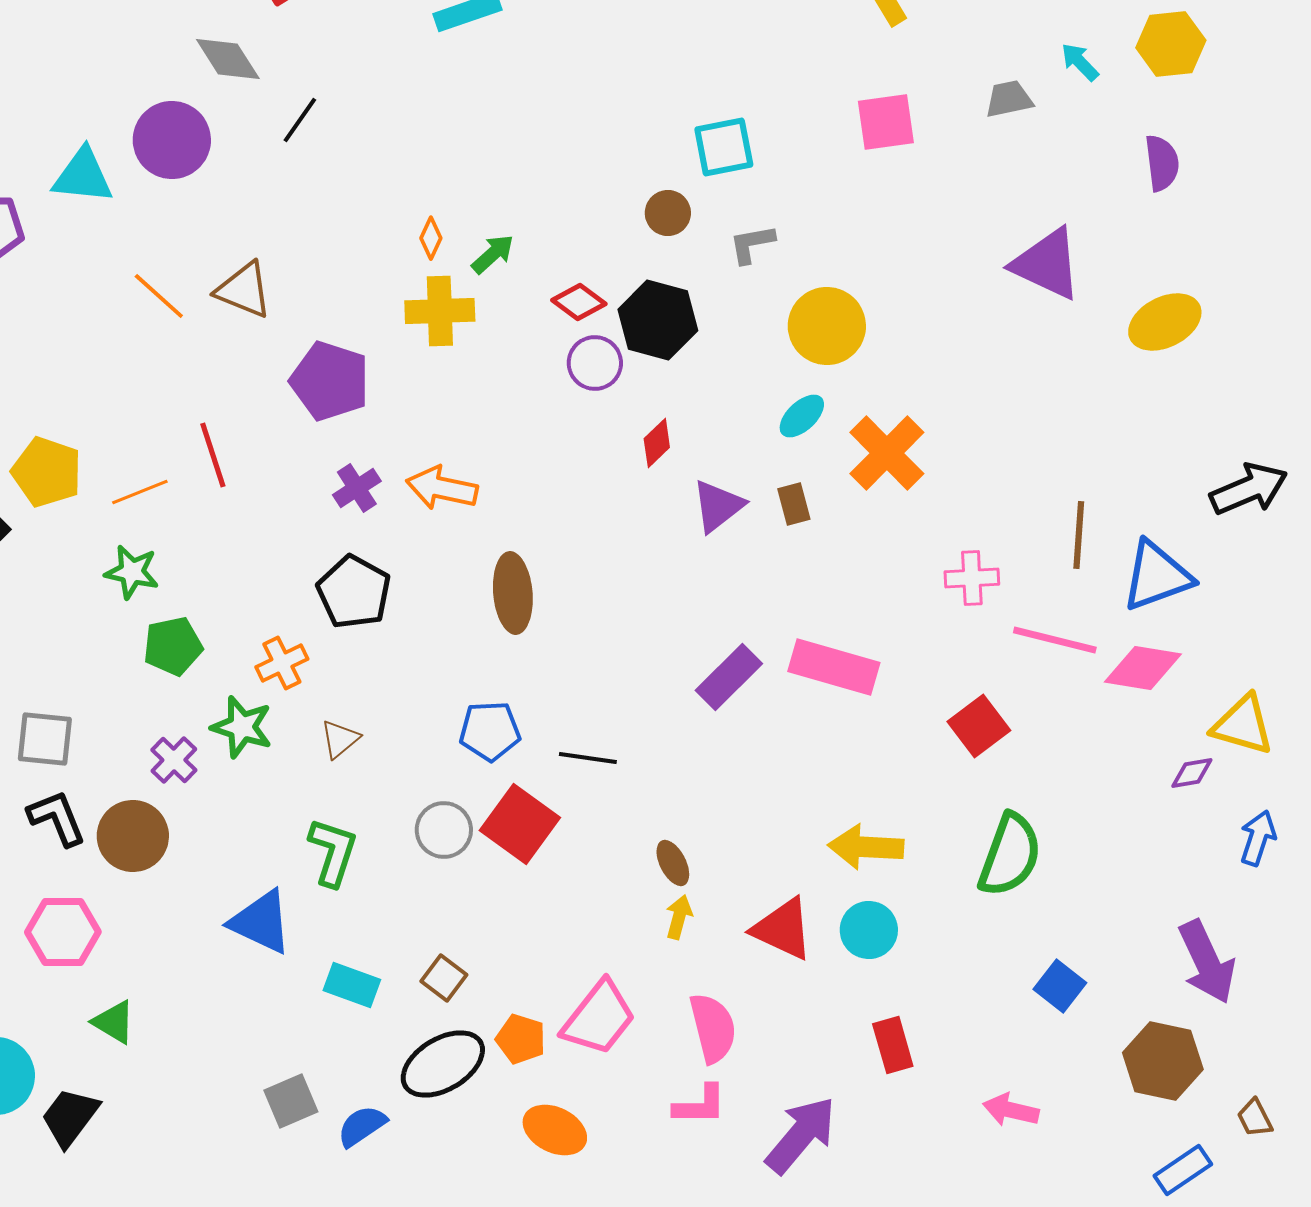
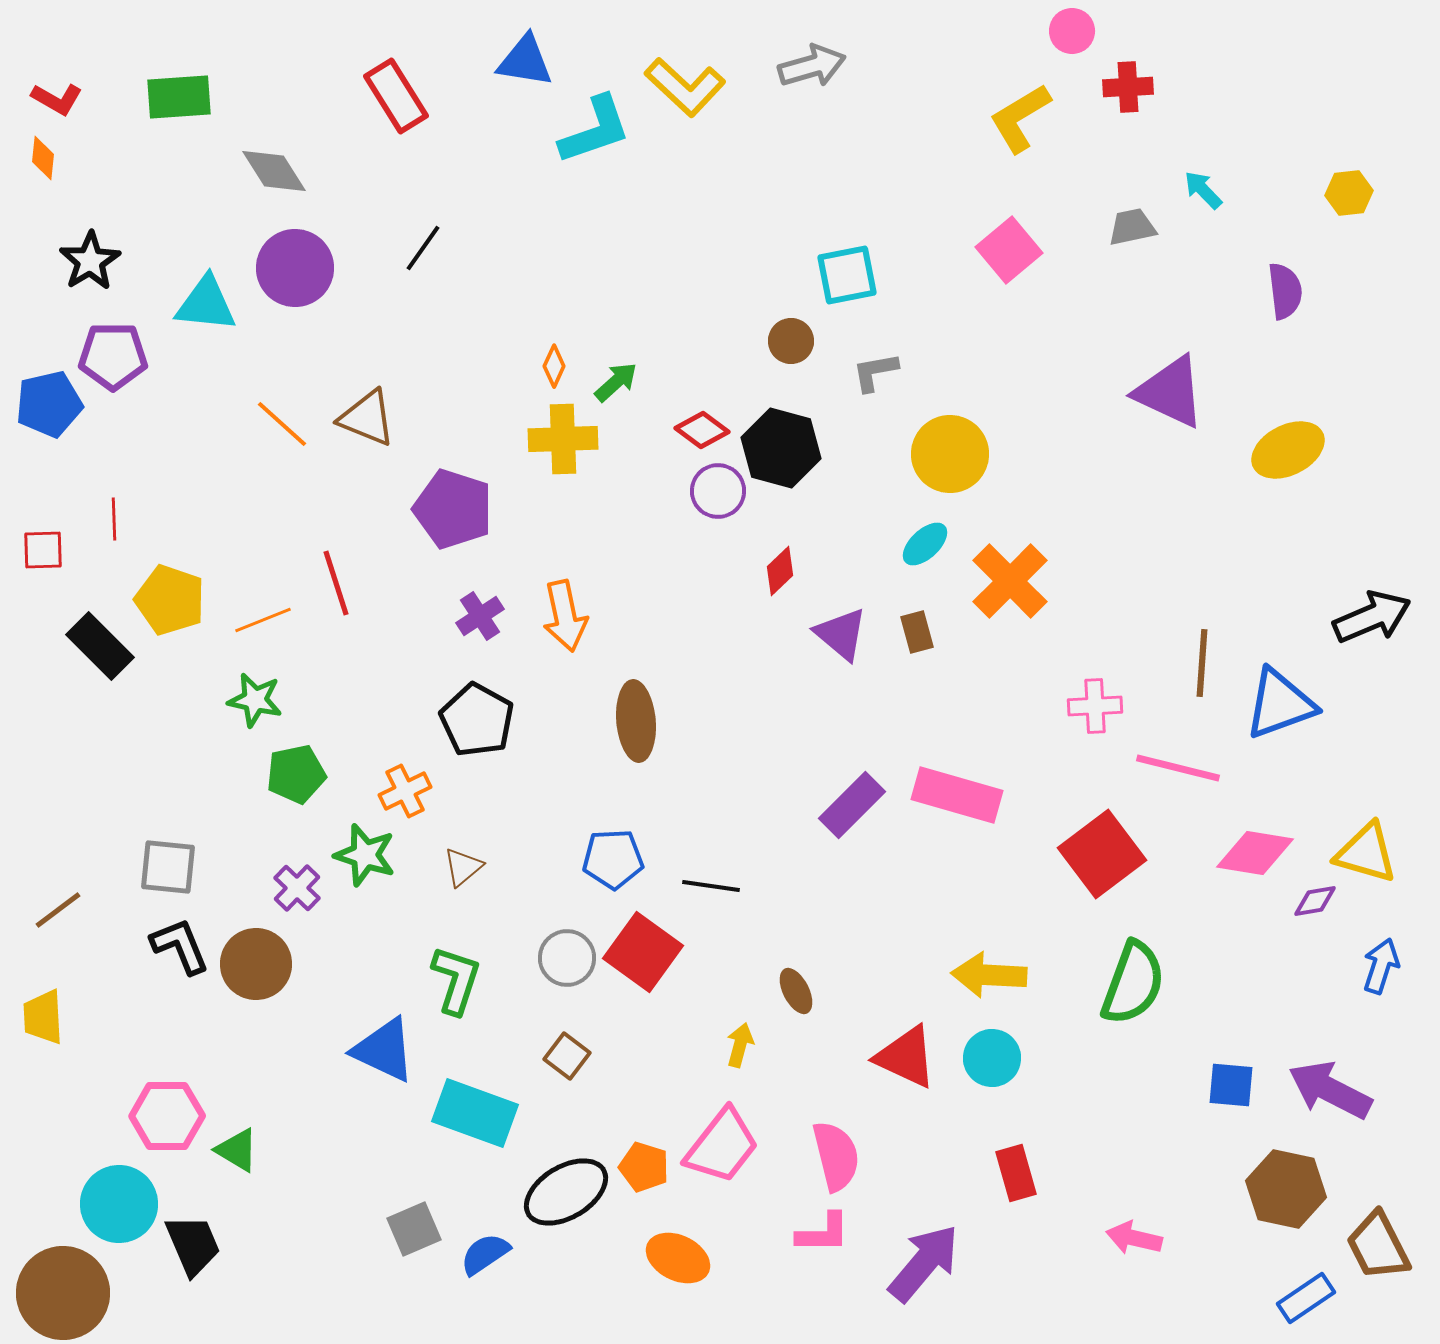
yellow hexagon: (1171, 44) -> (1349, 193), moved, size x0.7
gray diamond: (228, 59) -> (274, 171), moved
pink square: (886, 122) -> (1009, 250), turned -32
orange arrow: (442, 488) -> (565, 616), turned -114
purple triangle: (718, 506) -> (841, 634), turned -42
pink diamond: (1143, 668) -> (1255, 853), moved
red square: (979, 726) -> (1102, 854), size x1.4
yellow arrow: (679, 917) -> (740, 1045), moved
pink hexagon: (63, 932) -> (167, 1116), moved
purple arrow: (1207, 962) -> (1330, 1090), turned 142
brown square: (444, 978) -> (567, 1056), moved
cyan rectangle: (352, 985) -> (475, 1113), size x1.5
blue square: (1060, 986) -> (1231, 1085), moved, turned -33
black trapezoid: (70, 1117) -> (193, 1245), turned 120
brown trapezoid: (1255, 1118) -> (1378, 1246), size x1.8

